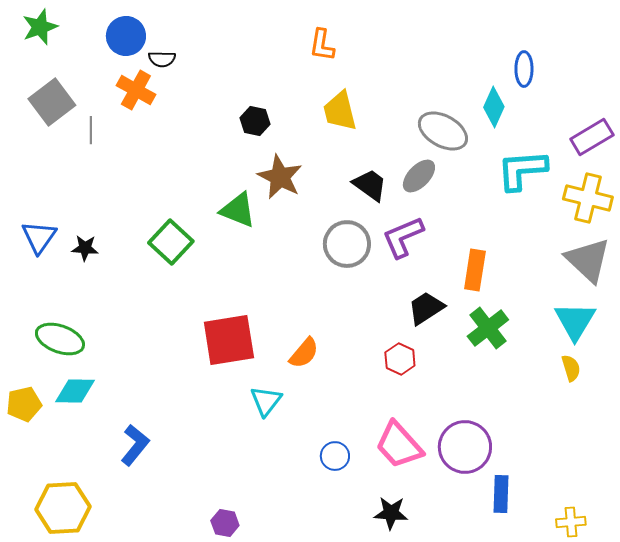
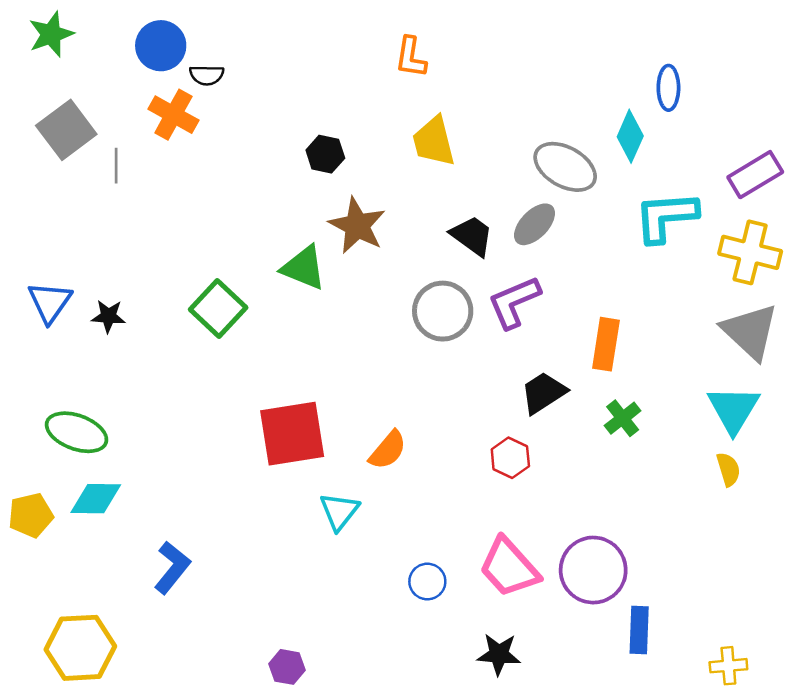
green cross: (488, 328) -> (623, 418), size x0.7

